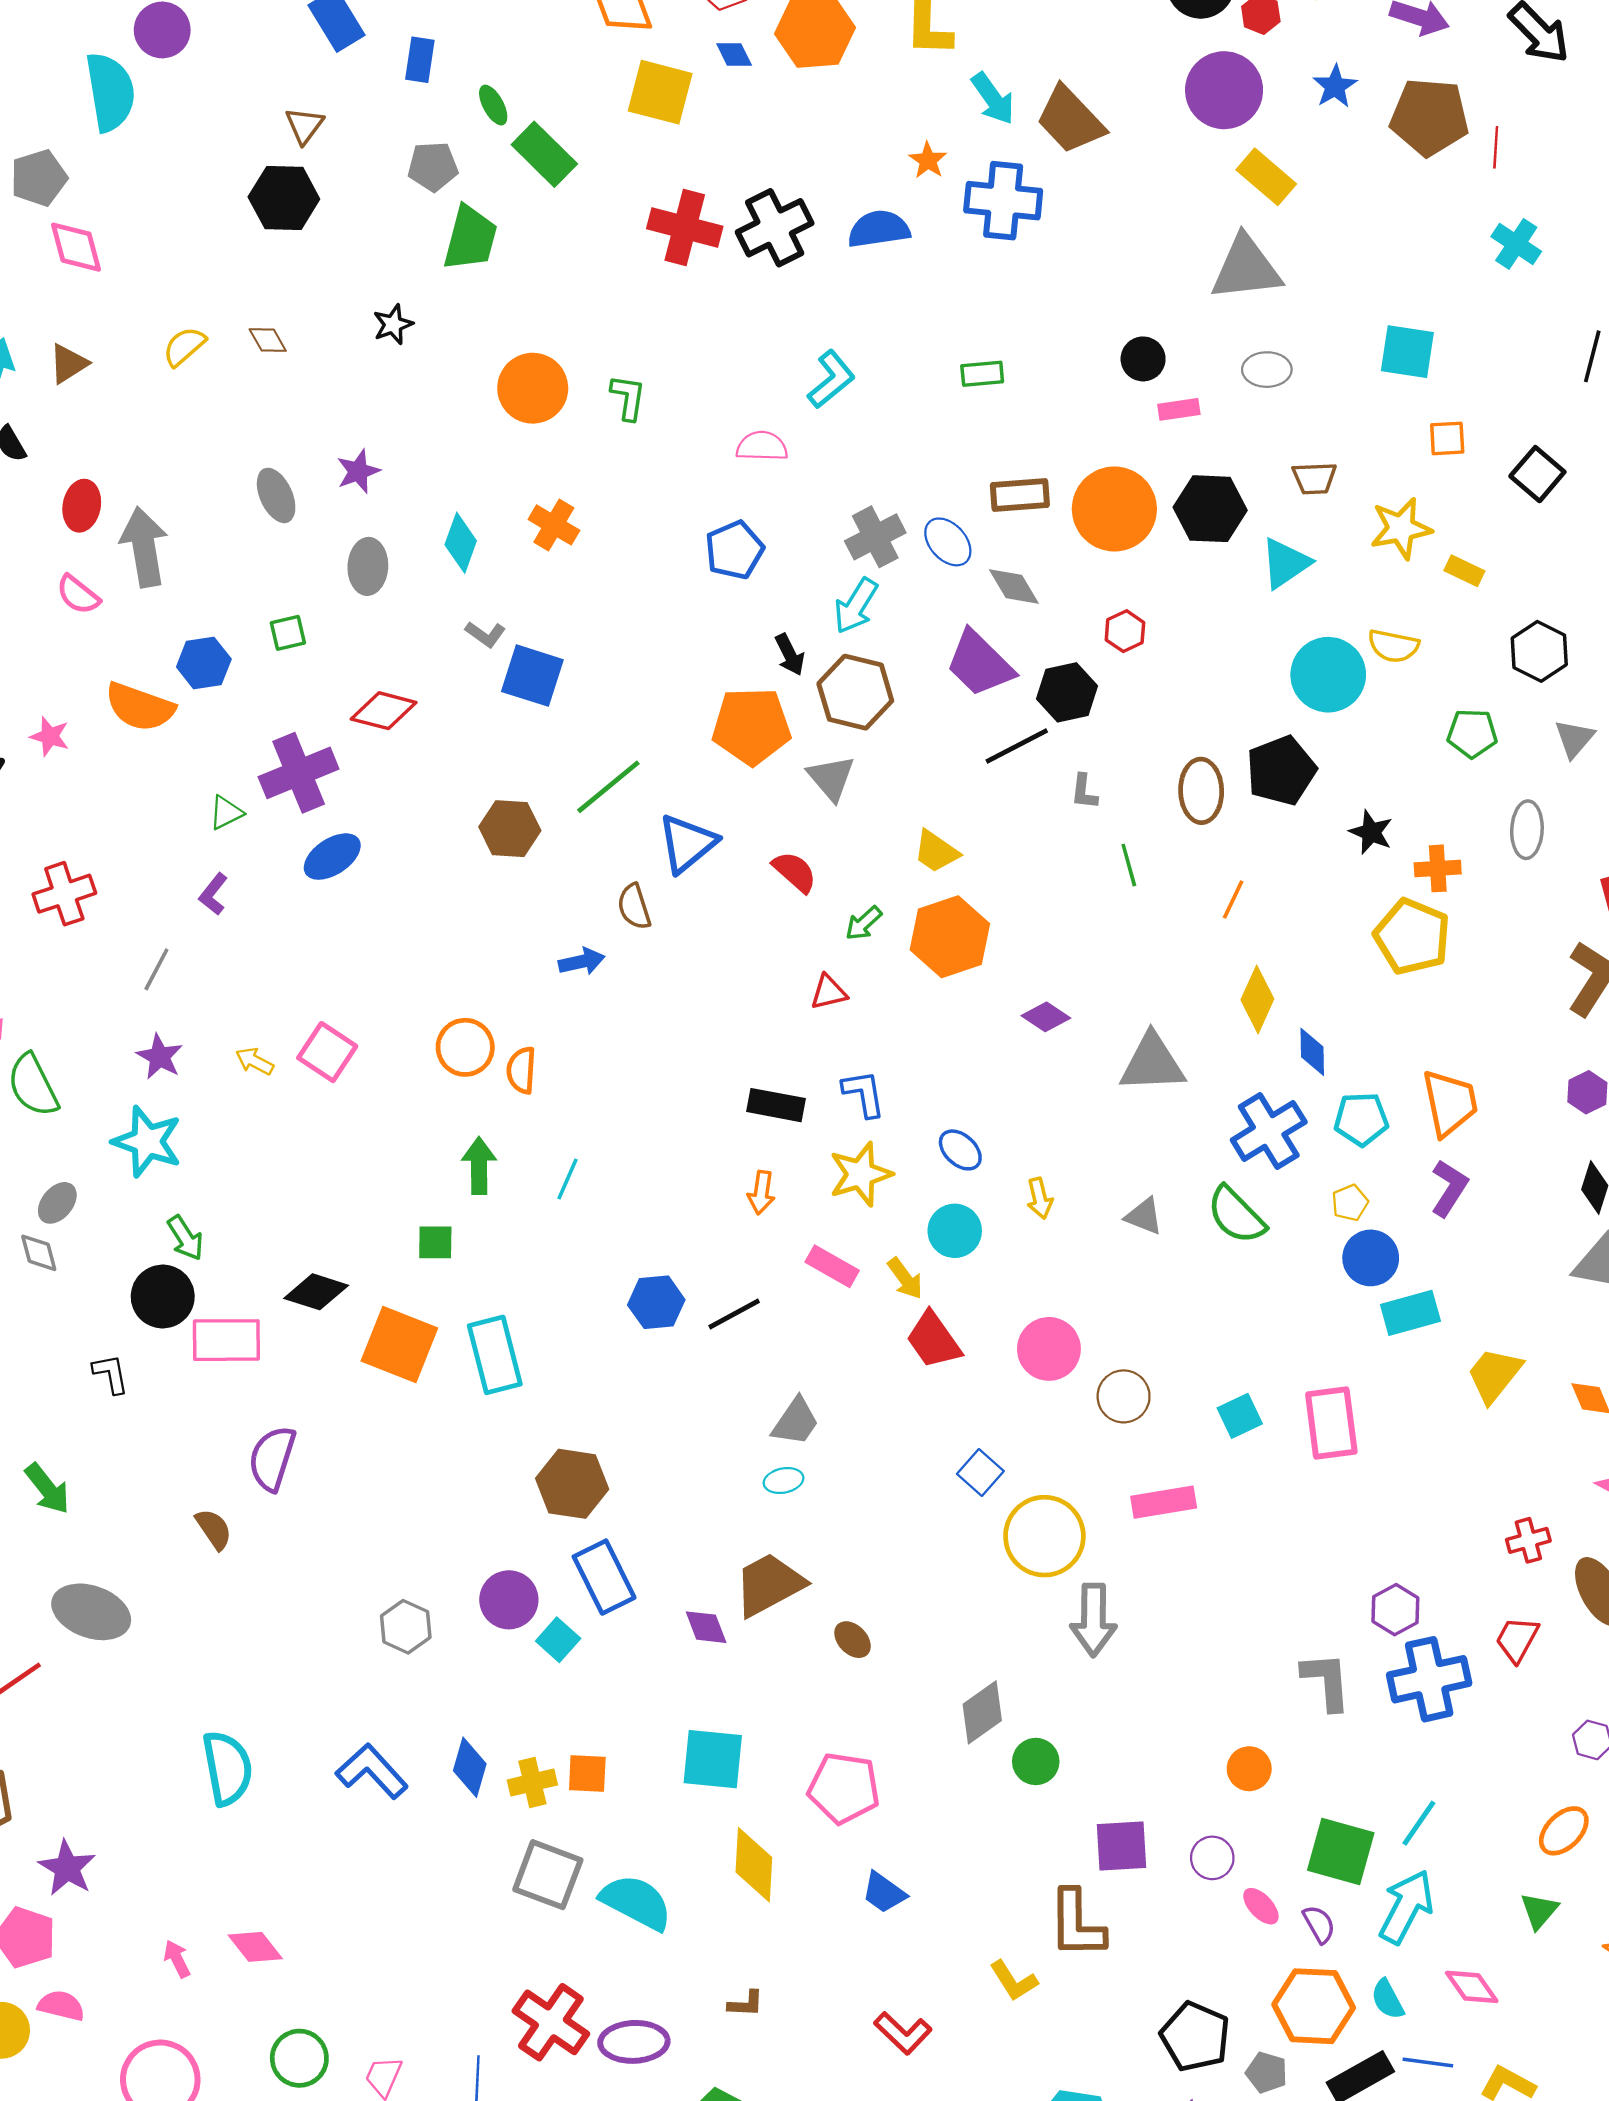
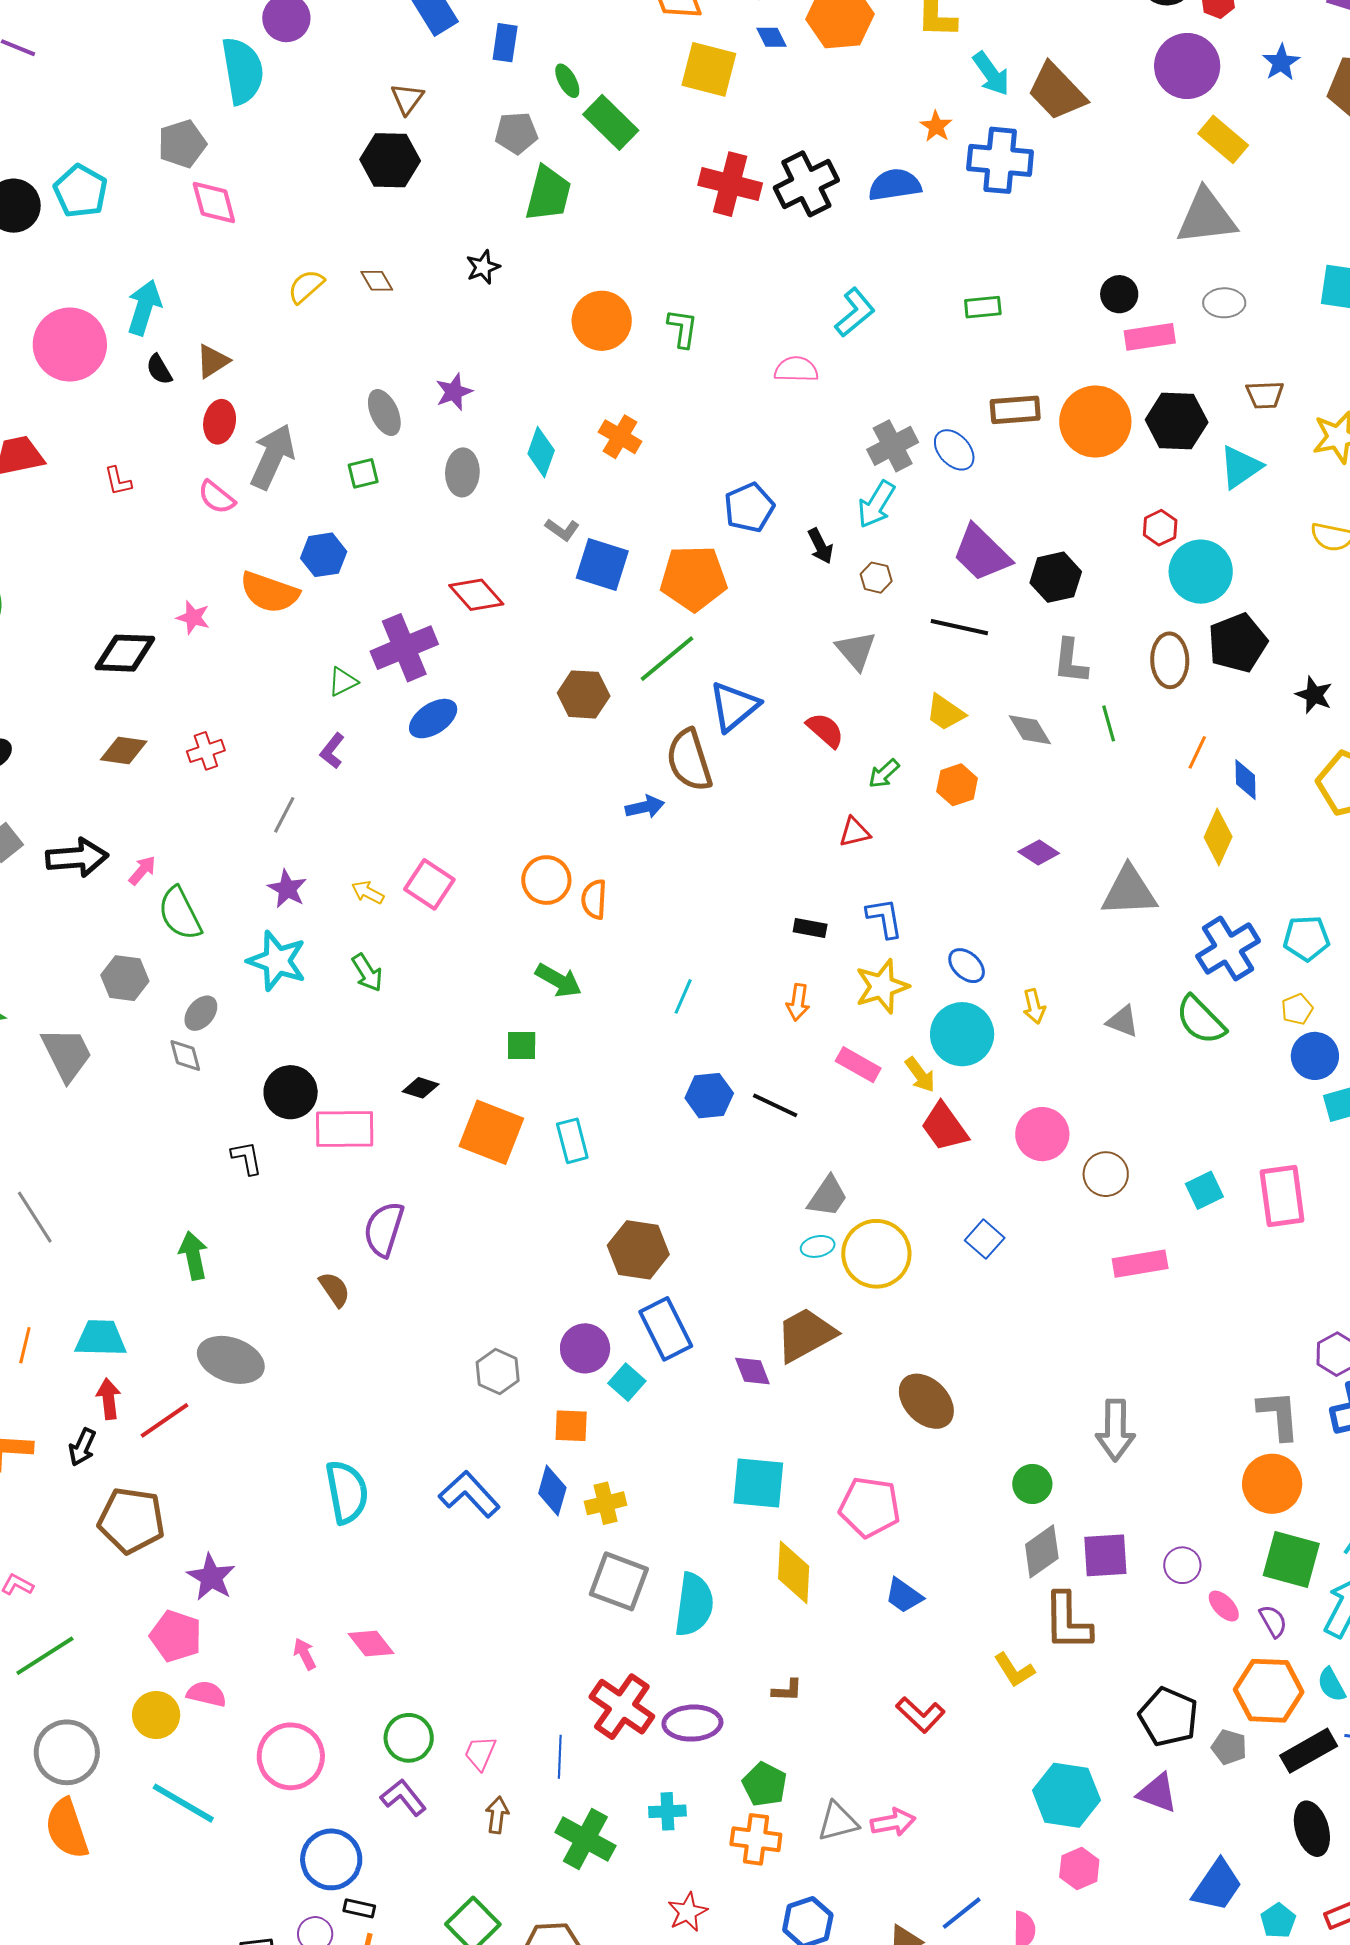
brown triangle: (68, 364) -> (213, 361), moved
pink rectangle: (1179, 409) -> (1150, 337), size x1.4
gray arrow: (144, 547) -> (273, 457), turned 34
blue pentagon: (734, 550) -> (749, 508), moved
gray diamond: (1014, 586) -> (1030, 730), moved
red hexagon: (1125, 631) -> (1160, 528), moved
green square: (288, 633) -> (363, 473), moved
cyan circle: (1328, 675) -> (1201, 572), moved
brown hexagon: (855, 692) -> (876, 578), size x0.5
red diamond: (384, 711) -> (476, 595), turned 34
orange pentagon: (751, 726) -> (694, 578), moved
black line: (1017, 746) -> (959, 627), moved, turned 40
gray L-shape: (1084, 792) -> (1070, 661), size x1.5
red cross: (64, 894) -> (206, 751), size x0.7
brown semicircle: (634, 907) -> (689, 760), size x1.6
orange hexagon: (950, 937) -> (957, 785), size x0.6
blue diamond: (1312, 1052) -> (1246, 780), moved
black rectangle: (776, 1105) -> (810, 928), size x0.7
green arrow: (479, 1166) -> (558, 980), turned 120
cyan line: (568, 1179) -> (683, 996), moved
cyan circle: (955, 1231) -> (962, 1034), size x1.4
green arrow: (185, 1238) -> (367, 973), moved
black diamond: (316, 1292) -> (421, 1088), size x0.7
black line: (734, 1314) -> (775, 1105), turned 54
cyan rectangle: (495, 1355) -> (572, 1141), size x0.7
green arrow: (47, 1489) -> (193, 1256), turned -153
yellow circle: (1044, 1536) -> (876, 1254), moved
gray arrow: (1093, 1620) -> (1115, 1430), moved
brown ellipse: (853, 1640) -> (926, 1401), moved, size x1.8
gray diamond: (982, 1712) -> (1042, 1551), moved
orange circle: (1249, 1769) -> (1272, 1484), moved, size x1.6
orange square: (587, 1774) -> (571, 1426), moved
cyan semicircle: (636, 1902) -> (694, 1605), turned 70

